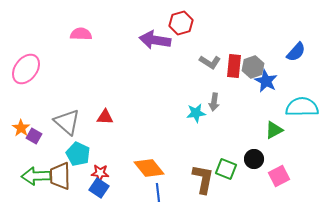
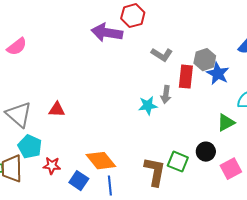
pink semicircle: (81, 34) -> (17, 47), moved, turned 140
red rectangle: (234, 66) -> (186, 77), moved
blue square: (99, 188) -> (79, 181), moved

